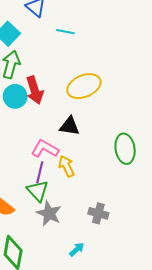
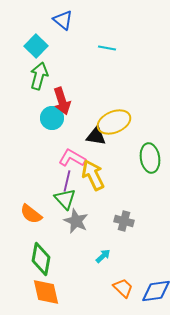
cyan line: (65, 32) -> (107, 48), moved
yellow ellipse: (84, 86) -> (114, 122), moved
cyan circle: (15, 96) -> (52, 118), moved
yellow arrow: (66, 166) -> (93, 175), size x1.4

